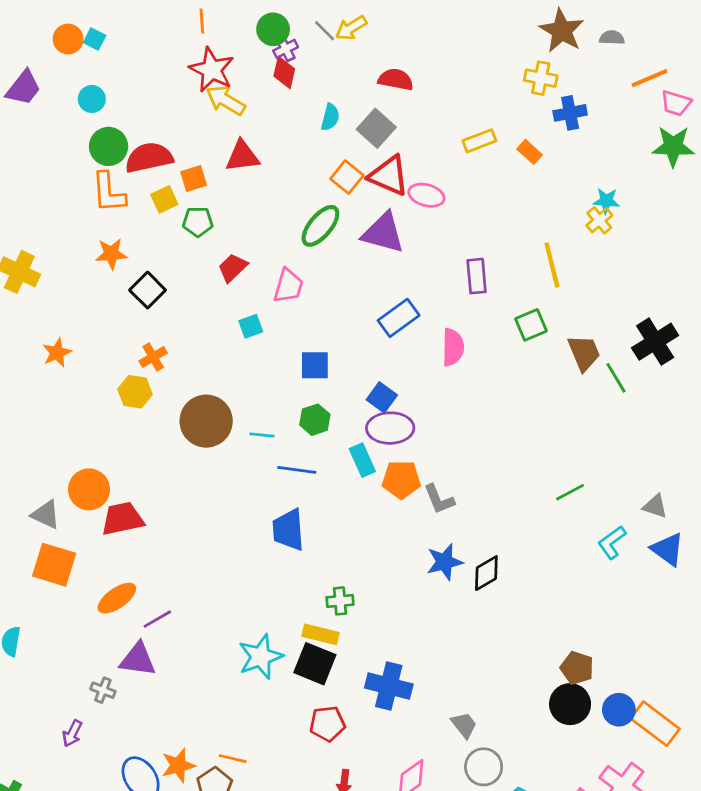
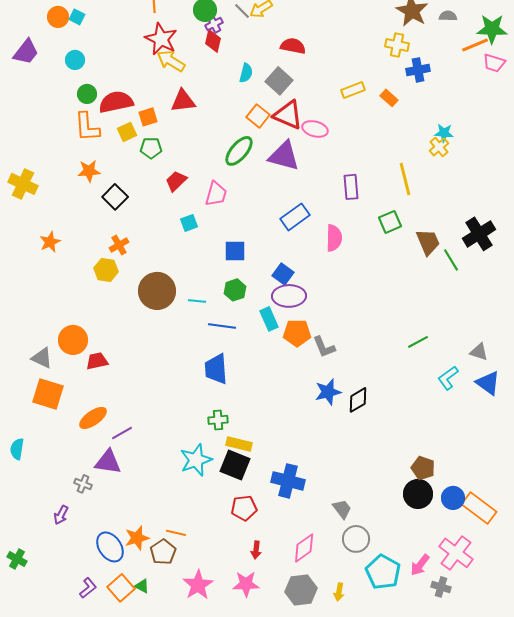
green circle: (109, 146) -> (87, 94), size x0.7
green star: (673, 146) -> (492, 29), moved
red trapezoid: (122, 519) -> (97, 361), size x0.7
green cross: (340, 601) -> (218, 420), moved

